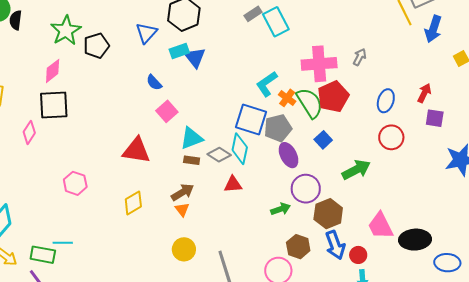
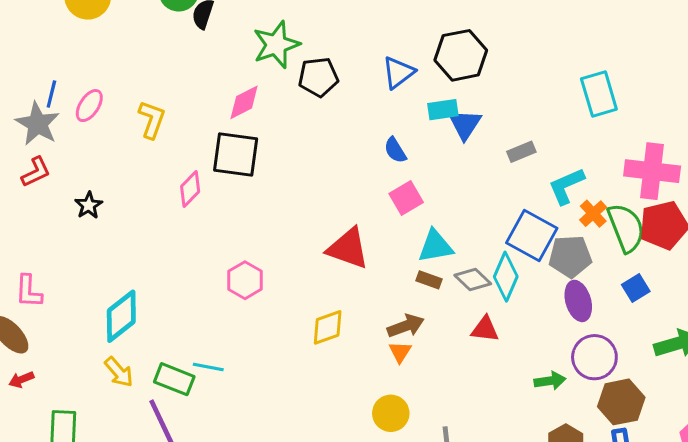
gray rectangle: (253, 14) -> (521, 152), moved

